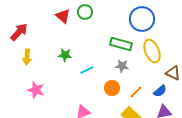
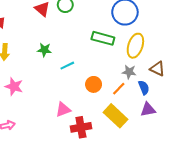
yellow ellipse: (152, 51) -> (135, 46), turned 40
gray star: (122, 66) -> (129, 72), moved
blue semicircle: (160, 91) -> (144, 88), turned -72

